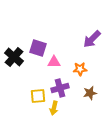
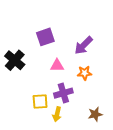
purple arrow: (92, 39) -> (83, 45), moved
purple square: (38, 48) -> (45, 37), moved, turned -36
brown star: (90, 93) -> (95, 114), moved

